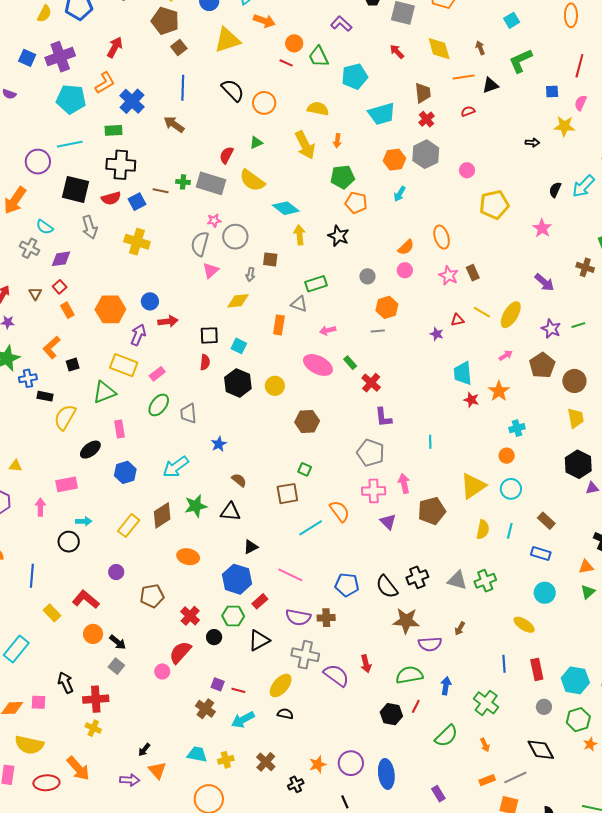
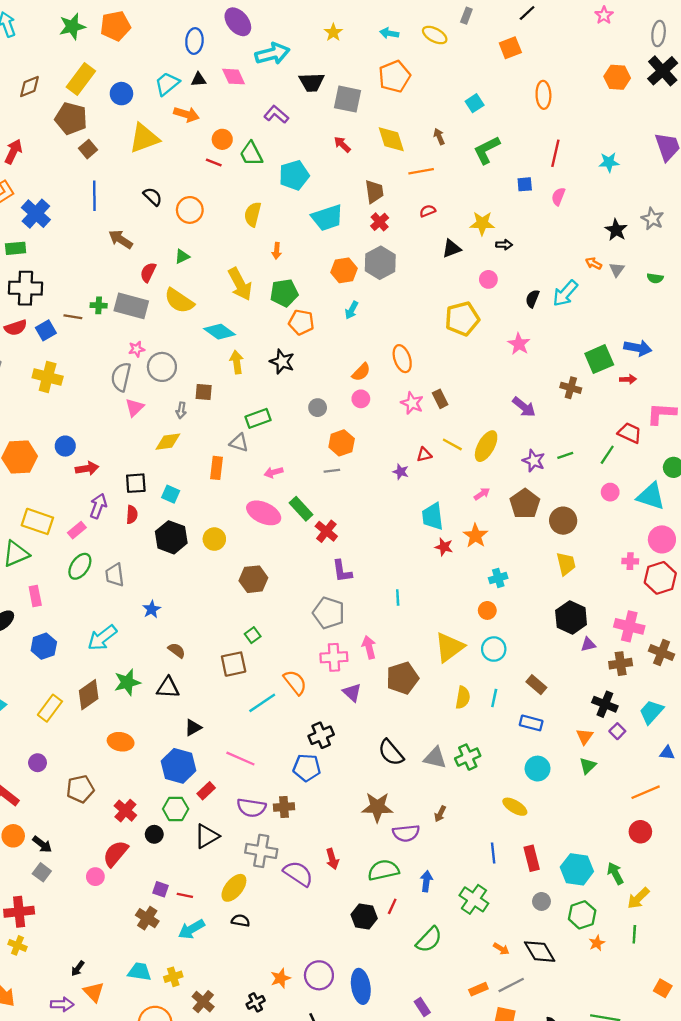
black triangle: (490, 85) -> (452, 249), moved
black semicircle: (233, 90) -> (153, 197), size x0.7
yellow semicircle: (318, 109) -> (253, 214), turned -85
brown arrow: (174, 124) -> (121, 239), moved
yellow star: (564, 126) -> (482, 223), moved
yellow arrow: (305, 145) -> (240, 284), moved
pink circle: (467, 170) -> (488, 279), moved
purple arrow: (138, 335) -> (98, 506), moved
green rectangle: (350, 363) -> (301, 509), size x1.5
green square: (305, 469) -> (253, 635), turned 32
orange triangle: (586, 567) -> (585, 737), turned -42
black cross: (417, 577) -> (321, 735), moved
black semicircle: (387, 587) -> (391, 752), moved
orange arrow: (485, 745) -> (501, 949), moved, turned -32
brown cross: (266, 762) -> (203, 1002), moved

